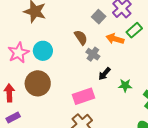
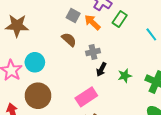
gray square: (99, 17) -> (73, 15), moved
orange arrow: (115, 39) -> (92, 22), moved, turned 42
gray cross: (93, 54) -> (93, 52), moved, turned -32

